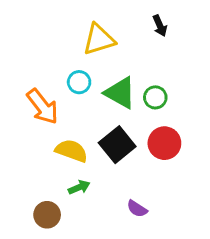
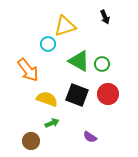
cyan circle: (79, 82) -> (48, 44), moved
black square: (117, 145) -> (77, 95), turned -30

